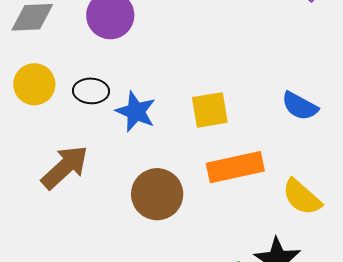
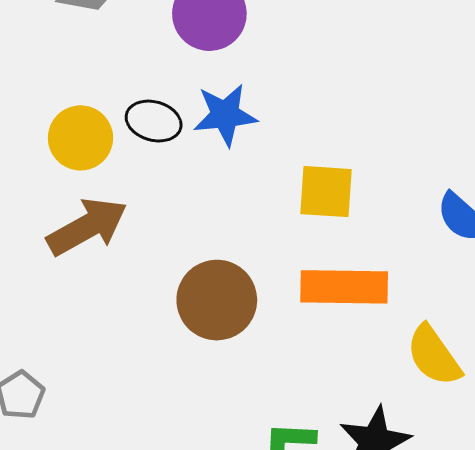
yellow circle: (34, 84) -> (80, 138), moved
blue star: (136, 112) -> (225, 115), moved, turned 30

